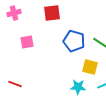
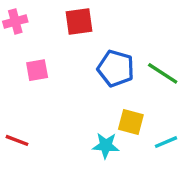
yellow square: (90, 67) -> (131, 122), moved
cyan star: (78, 87) -> (106, 145), moved

